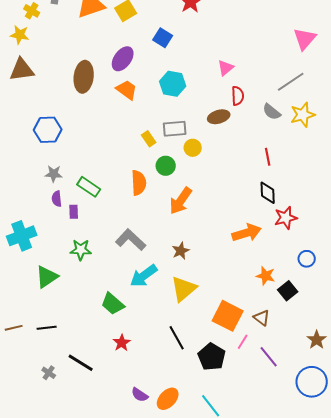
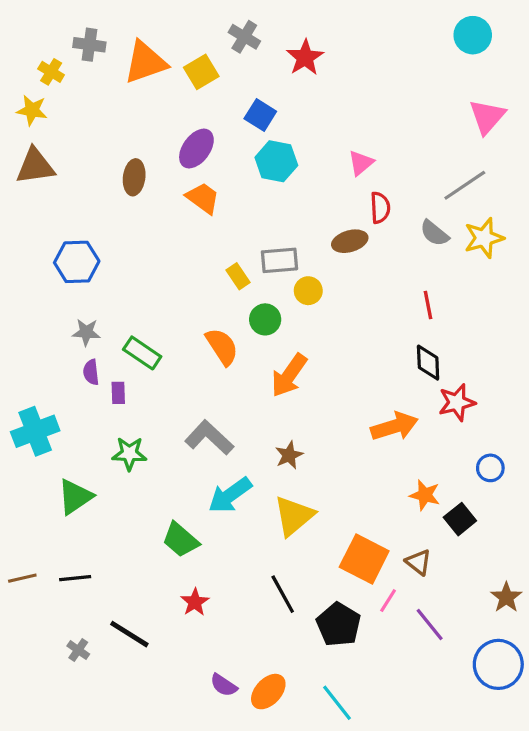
brown ellipse: (84, 77) -> (134, 177), size x0.7
cyan hexagon: (173, 84) -> (276, 161), moved
orange semicircle: (139, 183) -> (222, 347), turned -30

